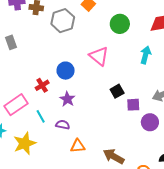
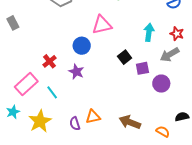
cyan arrow: (146, 55) -> (149, 32), moved
pink triangle: (99, 56) -> (102, 25), turned -45
blue circle: (66, 71) -> (82, 46), moved
purple semicircle: (63, 125) -> (75, 124), moved, turned -112

